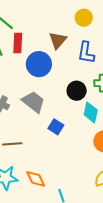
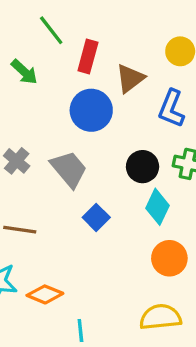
red rectangle: (18, 43) -> (88, 57), moved
orange diamond: (36, 179) -> (45, 294), turned -55

